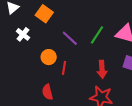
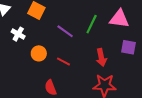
orange circle: (49, 57) -> (39, 53), moved
red line: (64, 68) -> (63, 61), turned -64

